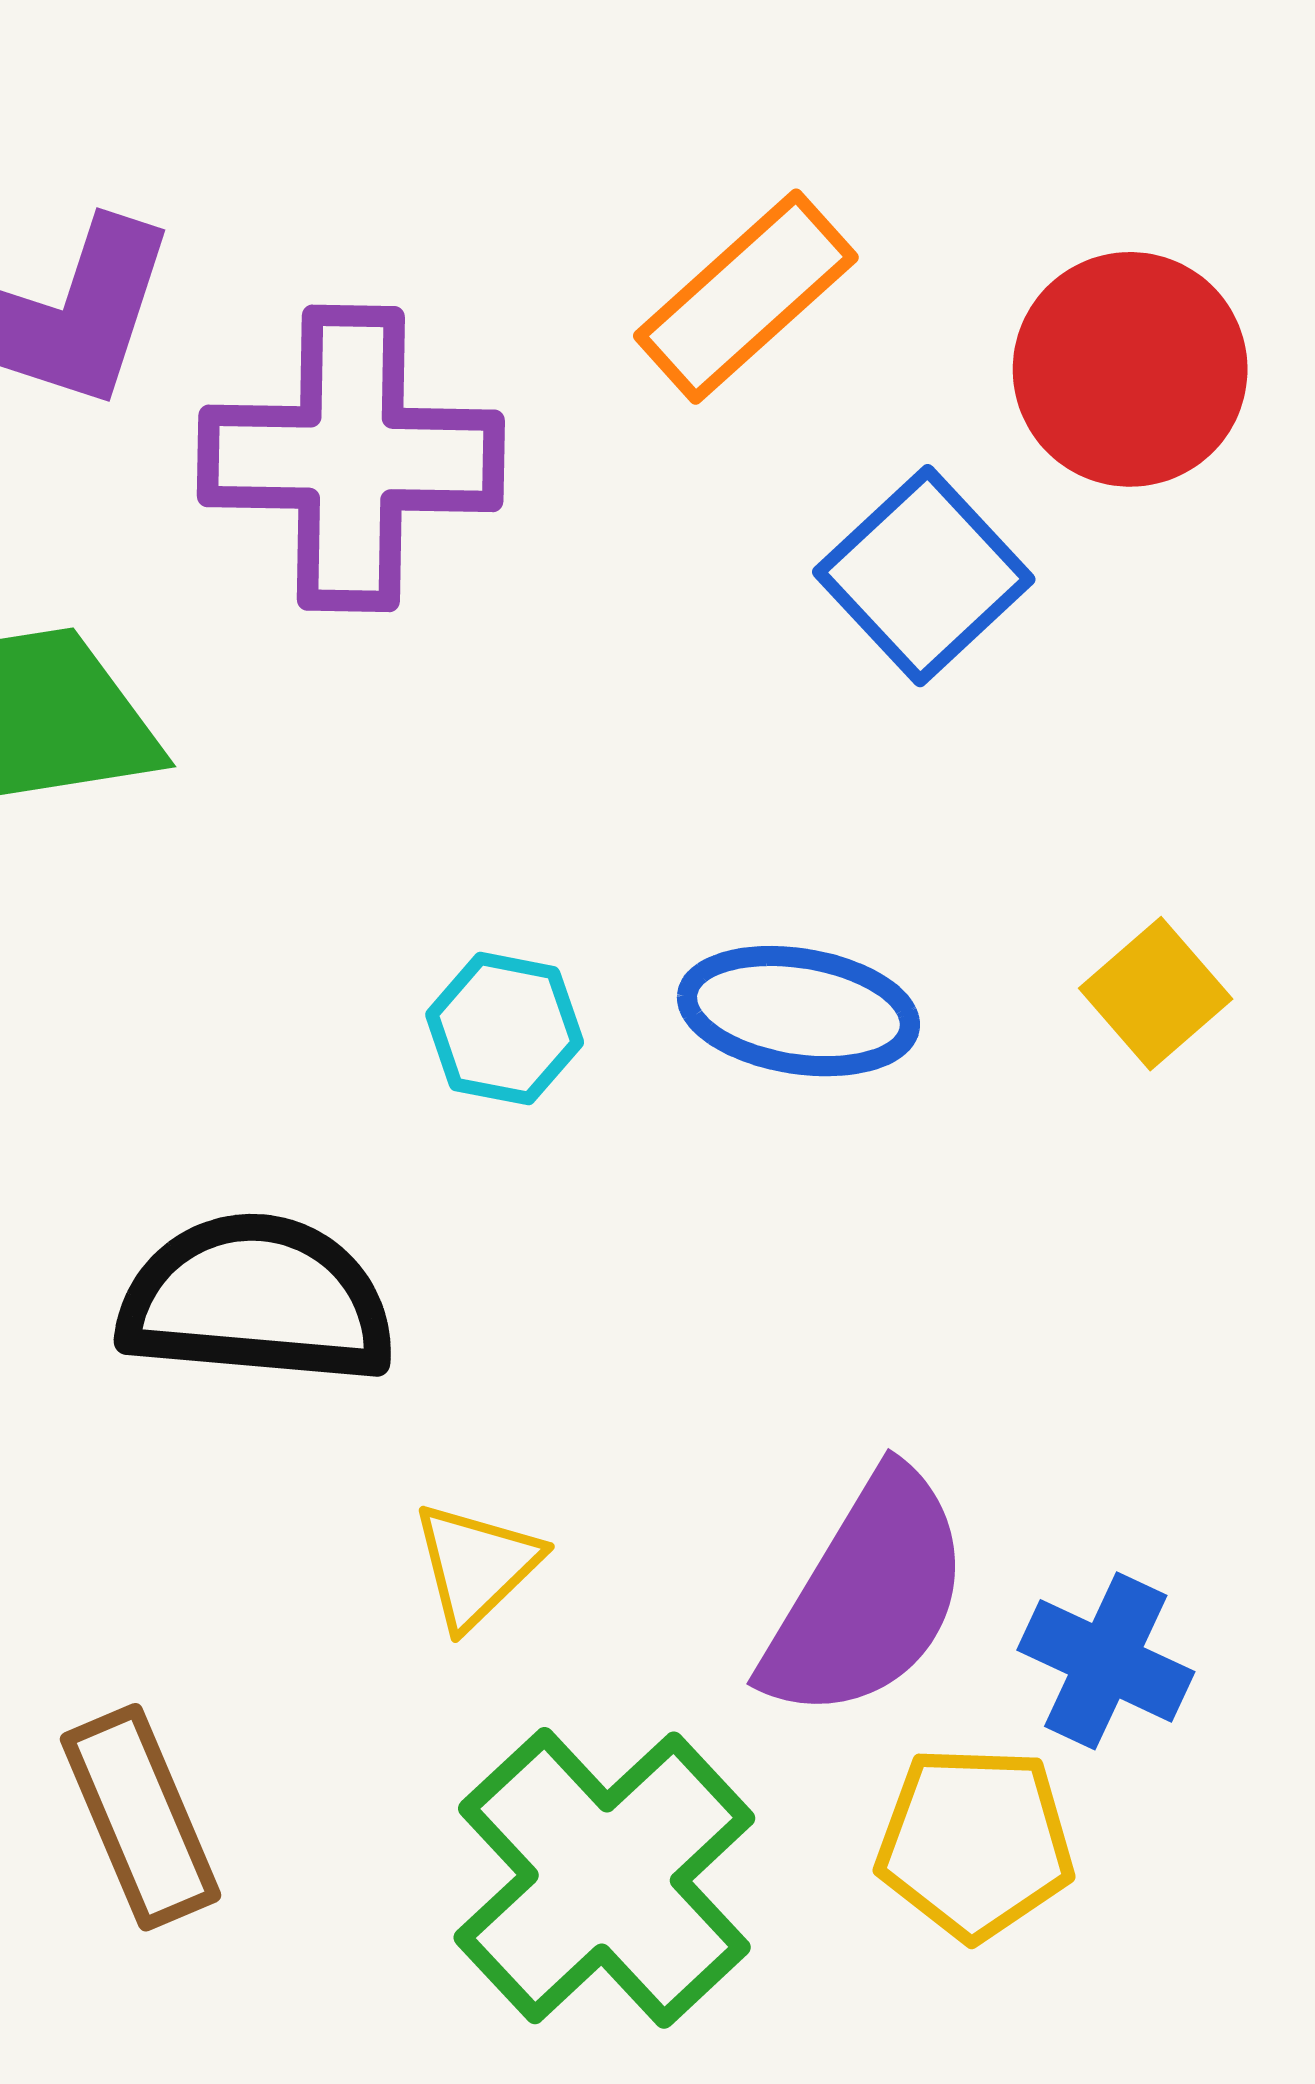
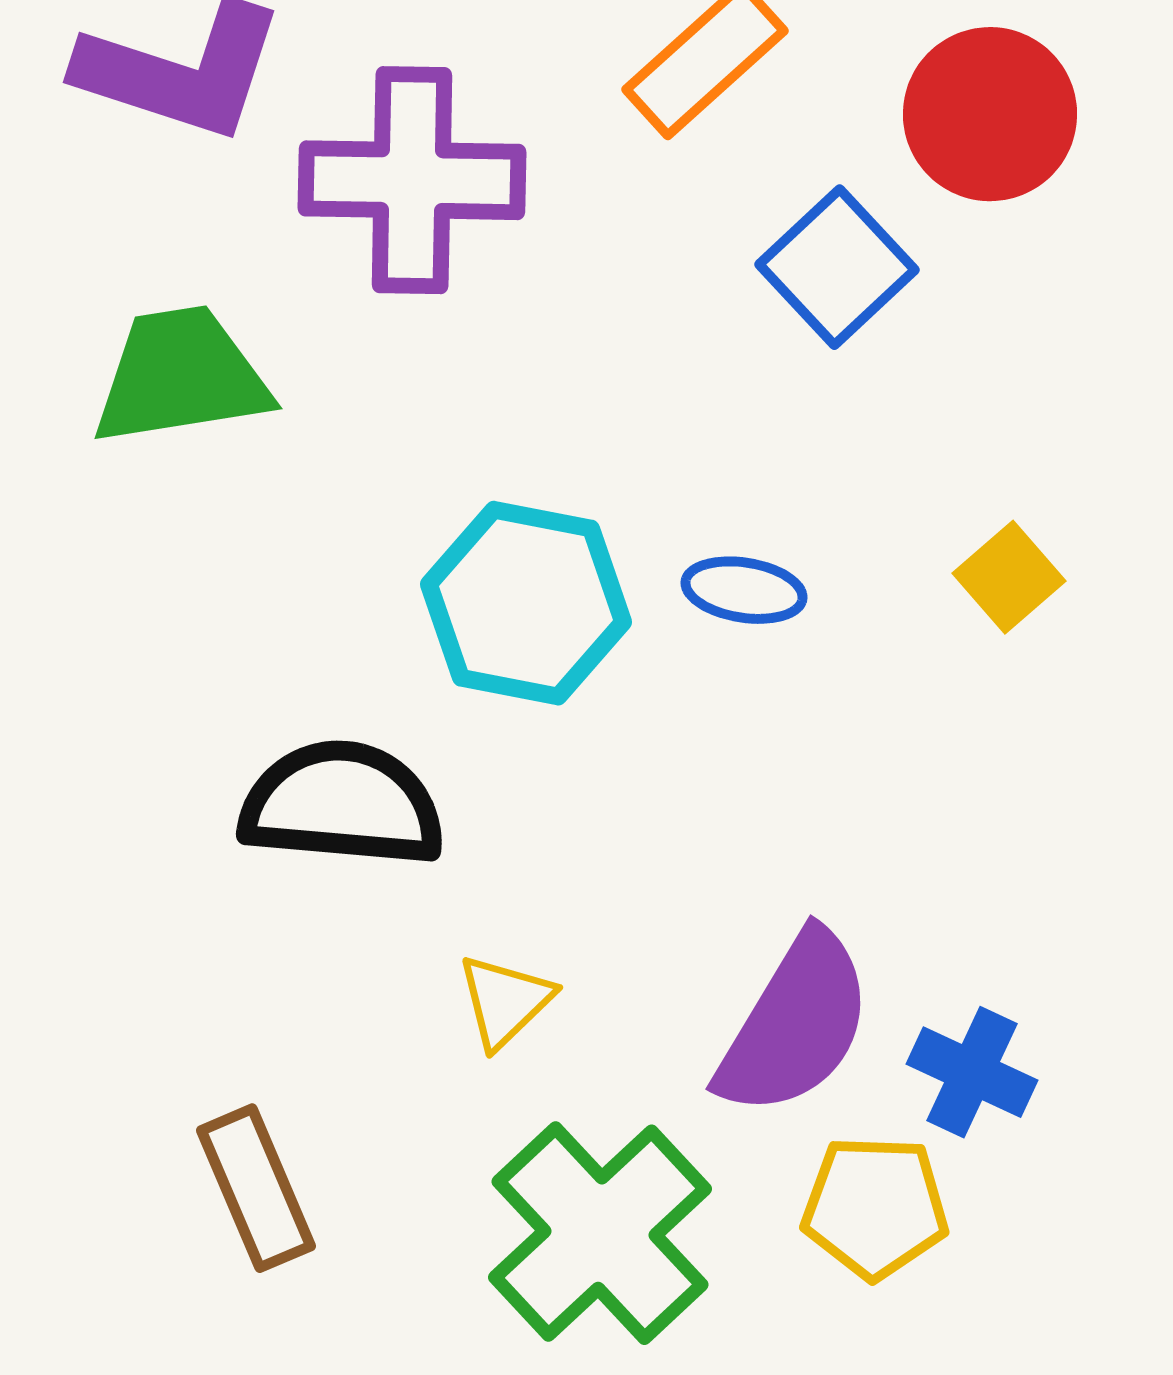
blue ellipse: (798, 1011) -> (744, 590), size x0.7
cyan hexagon: (505, 1029) -> (526, 603), size x1.8

